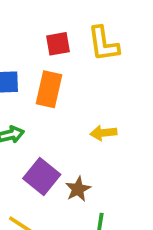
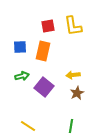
purple square: (42, 176) -> (44, 87), moved
brown star: (78, 189) -> (77, 93), moved

